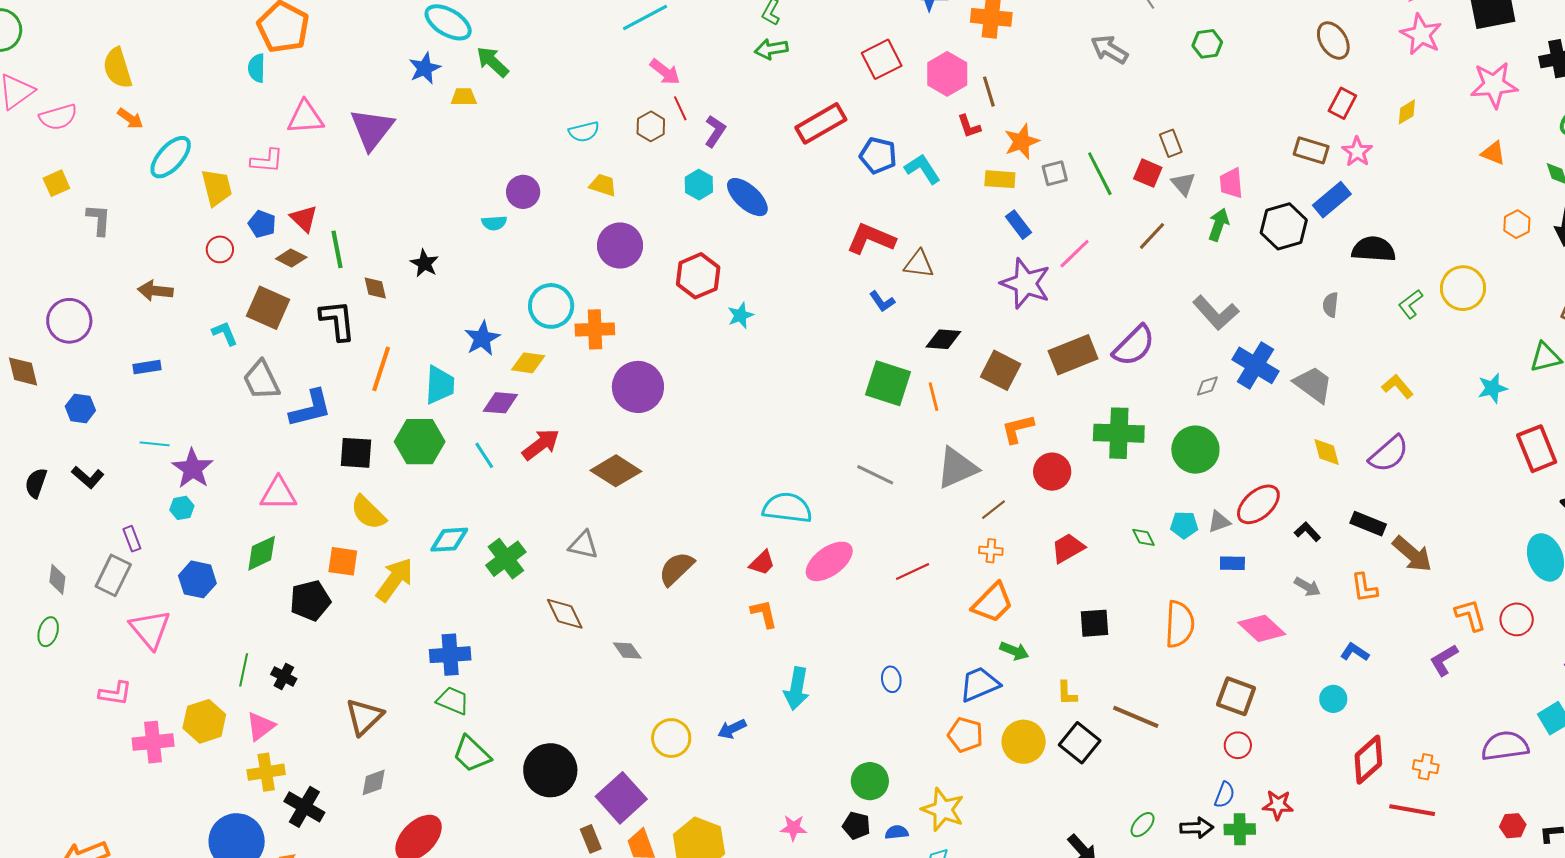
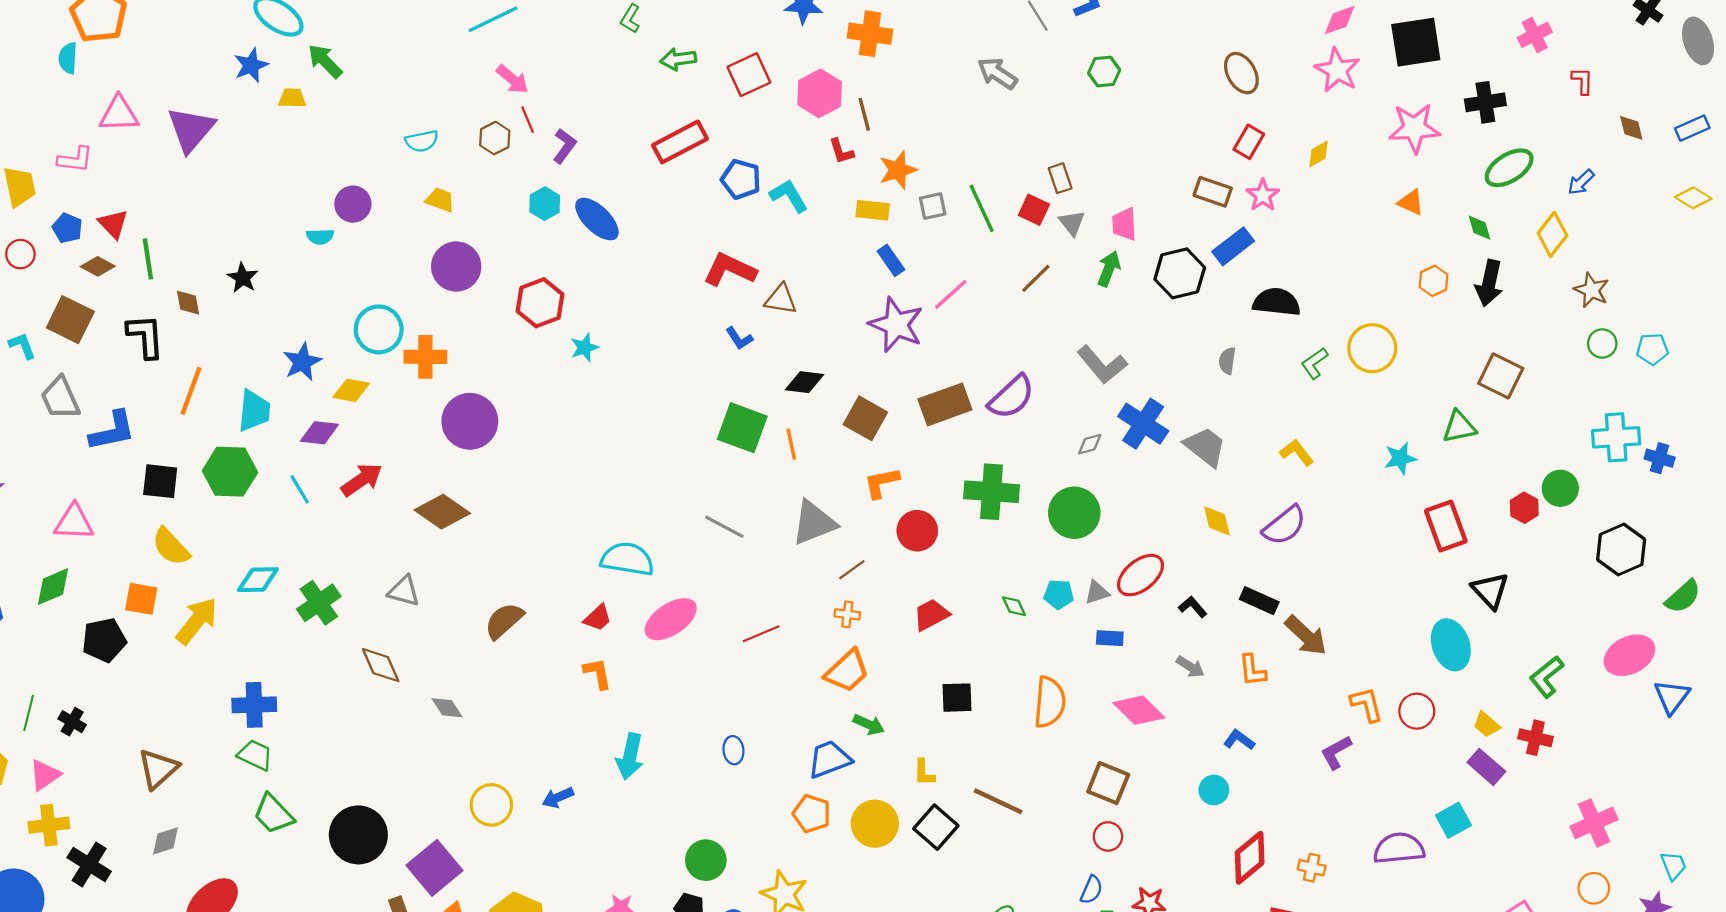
green arrow: (771, 49) -> (678, 59), moved

